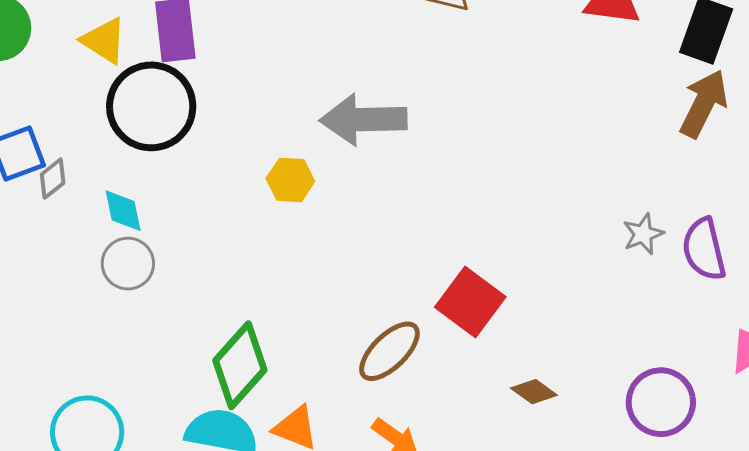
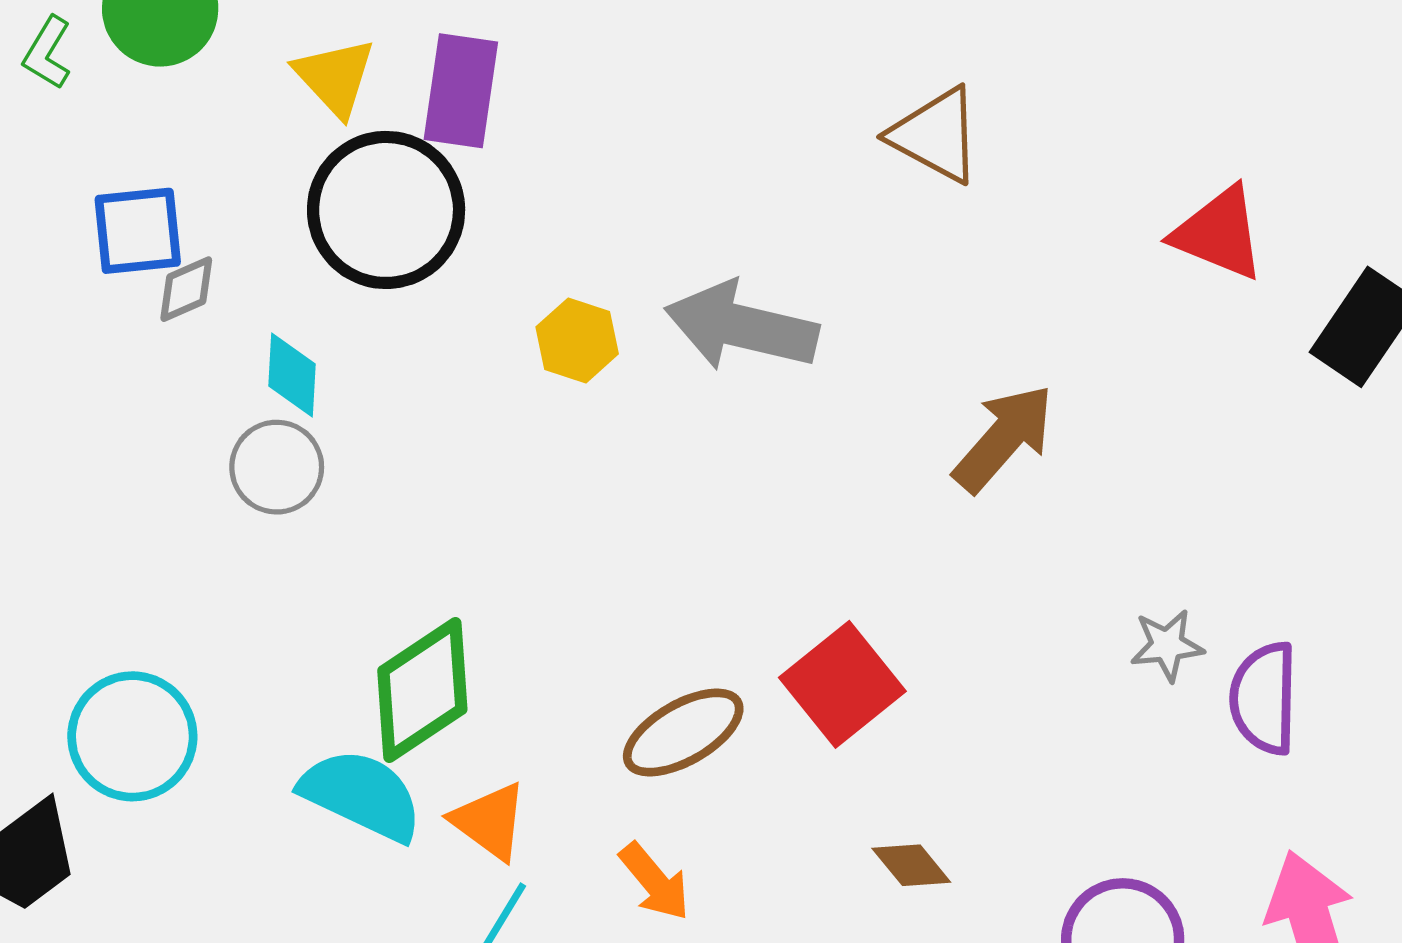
brown arrow: (704, 104) -> (1004, 438), moved
yellow hexagon: (290, 180) -> (577, 340), moved

